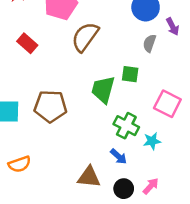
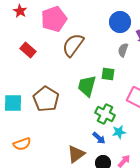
brown pentagon: (50, 106) -> (46, 99), turned 30
cyan star: (152, 141) -> (119, 132), moved
brown triangle: (89, 177) -> (76, 154), turned -42

